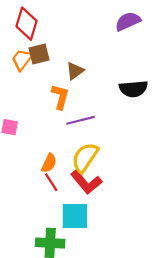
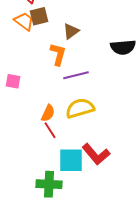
orange trapezoid: (22, 60) -> (24, 21), turned 90
yellow semicircle: (85, 157) -> (80, 108), turned 40
red L-shape: (86, 182) -> (96, 154), moved

